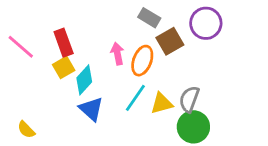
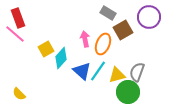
red rectangle: (64, 43) -> (18, 18), moved
blue triangle: (91, 109) -> (82, 71), moved
green circle: (193, 127) -> (128, 92), moved

